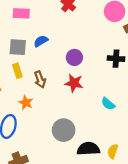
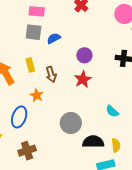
gray square: (18, 47) -> (33, 32), moved
red star: (74, 83) -> (83, 79), turned 30
cyan semicircle: (108, 104) -> (112, 111), moved
yellow semicircle: (113, 151) -> (116, 145), turned 152

